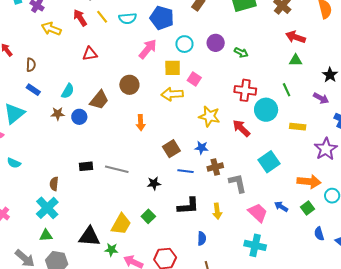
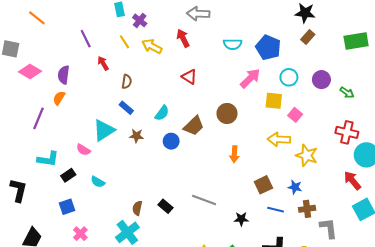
yellow line: (102, 17) -> (125, 42), moved
red triangle: (90, 54) -> (189, 77), turned 35
yellow arrow: (172, 94) -> (279, 139), moved
brown star: (58, 114) -> (136, 136), moved
red arrow: (241, 128) -> (352, 180), moved
black rectangle: (86, 166) -> (166, 206), moved, turned 40

